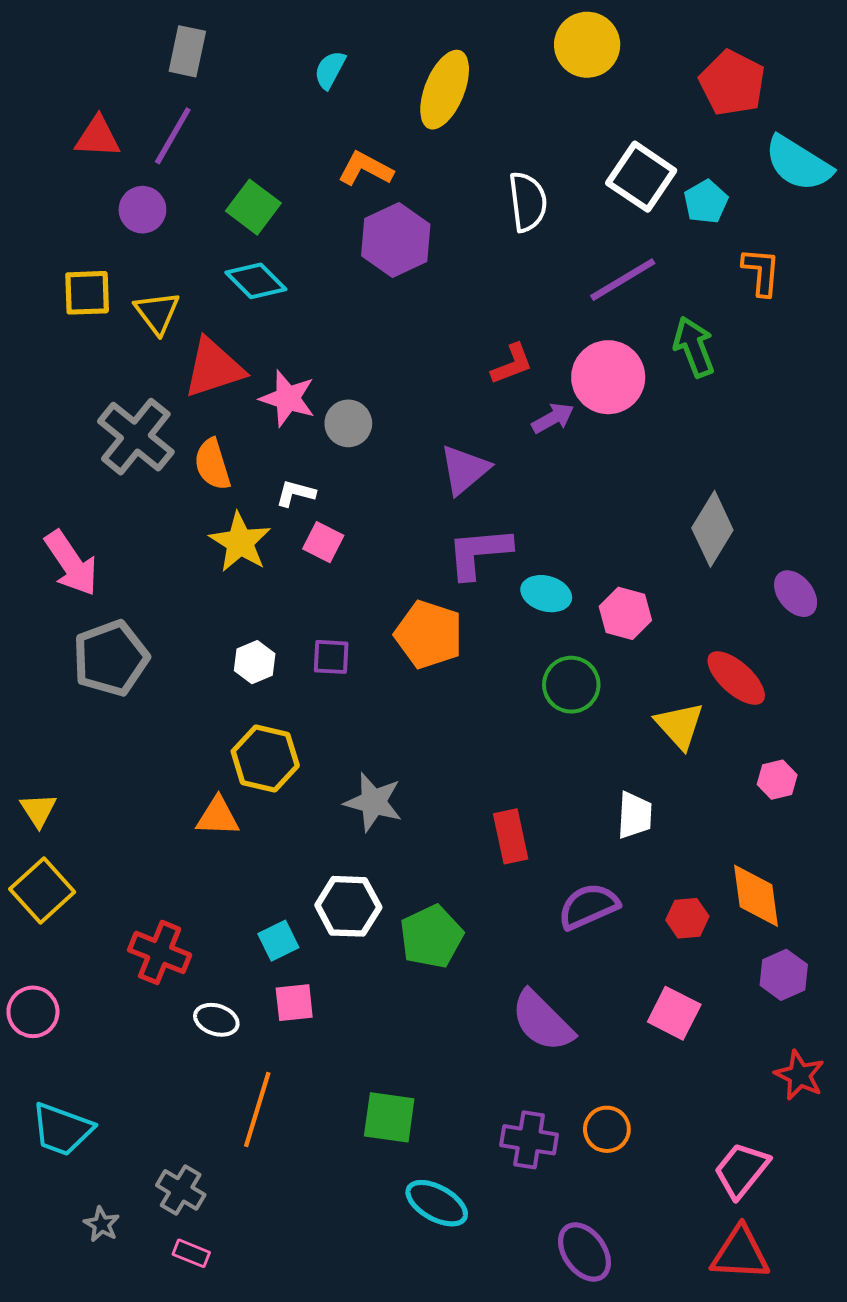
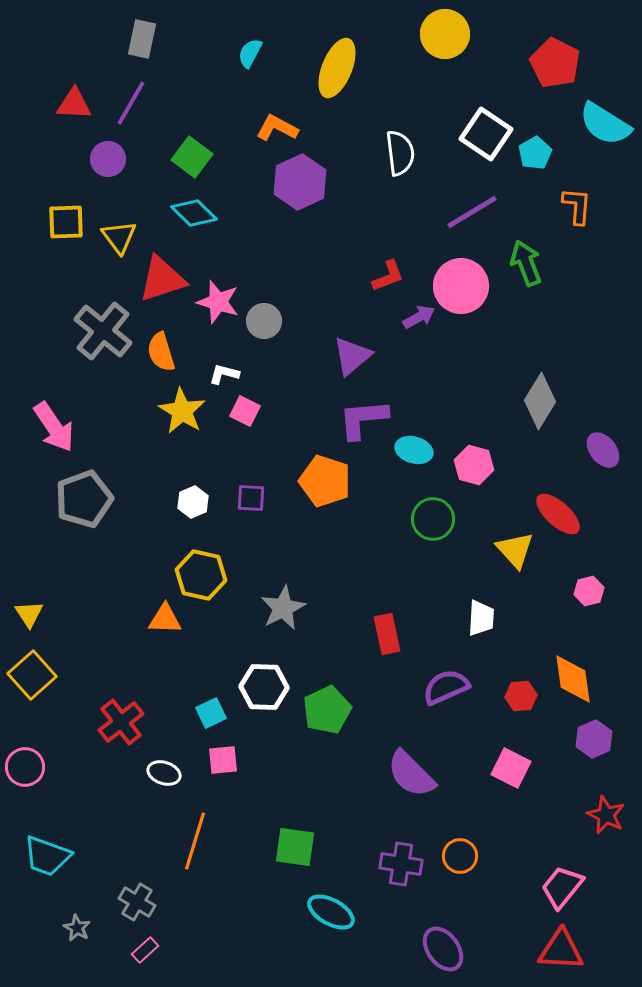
gray star: (373, 802) -> (283, 608), turned 30
red cross: (160, 952) -> (121, 722), turned 30
pink rectangle: (191, 1253) -> (145, 950), turned -64

